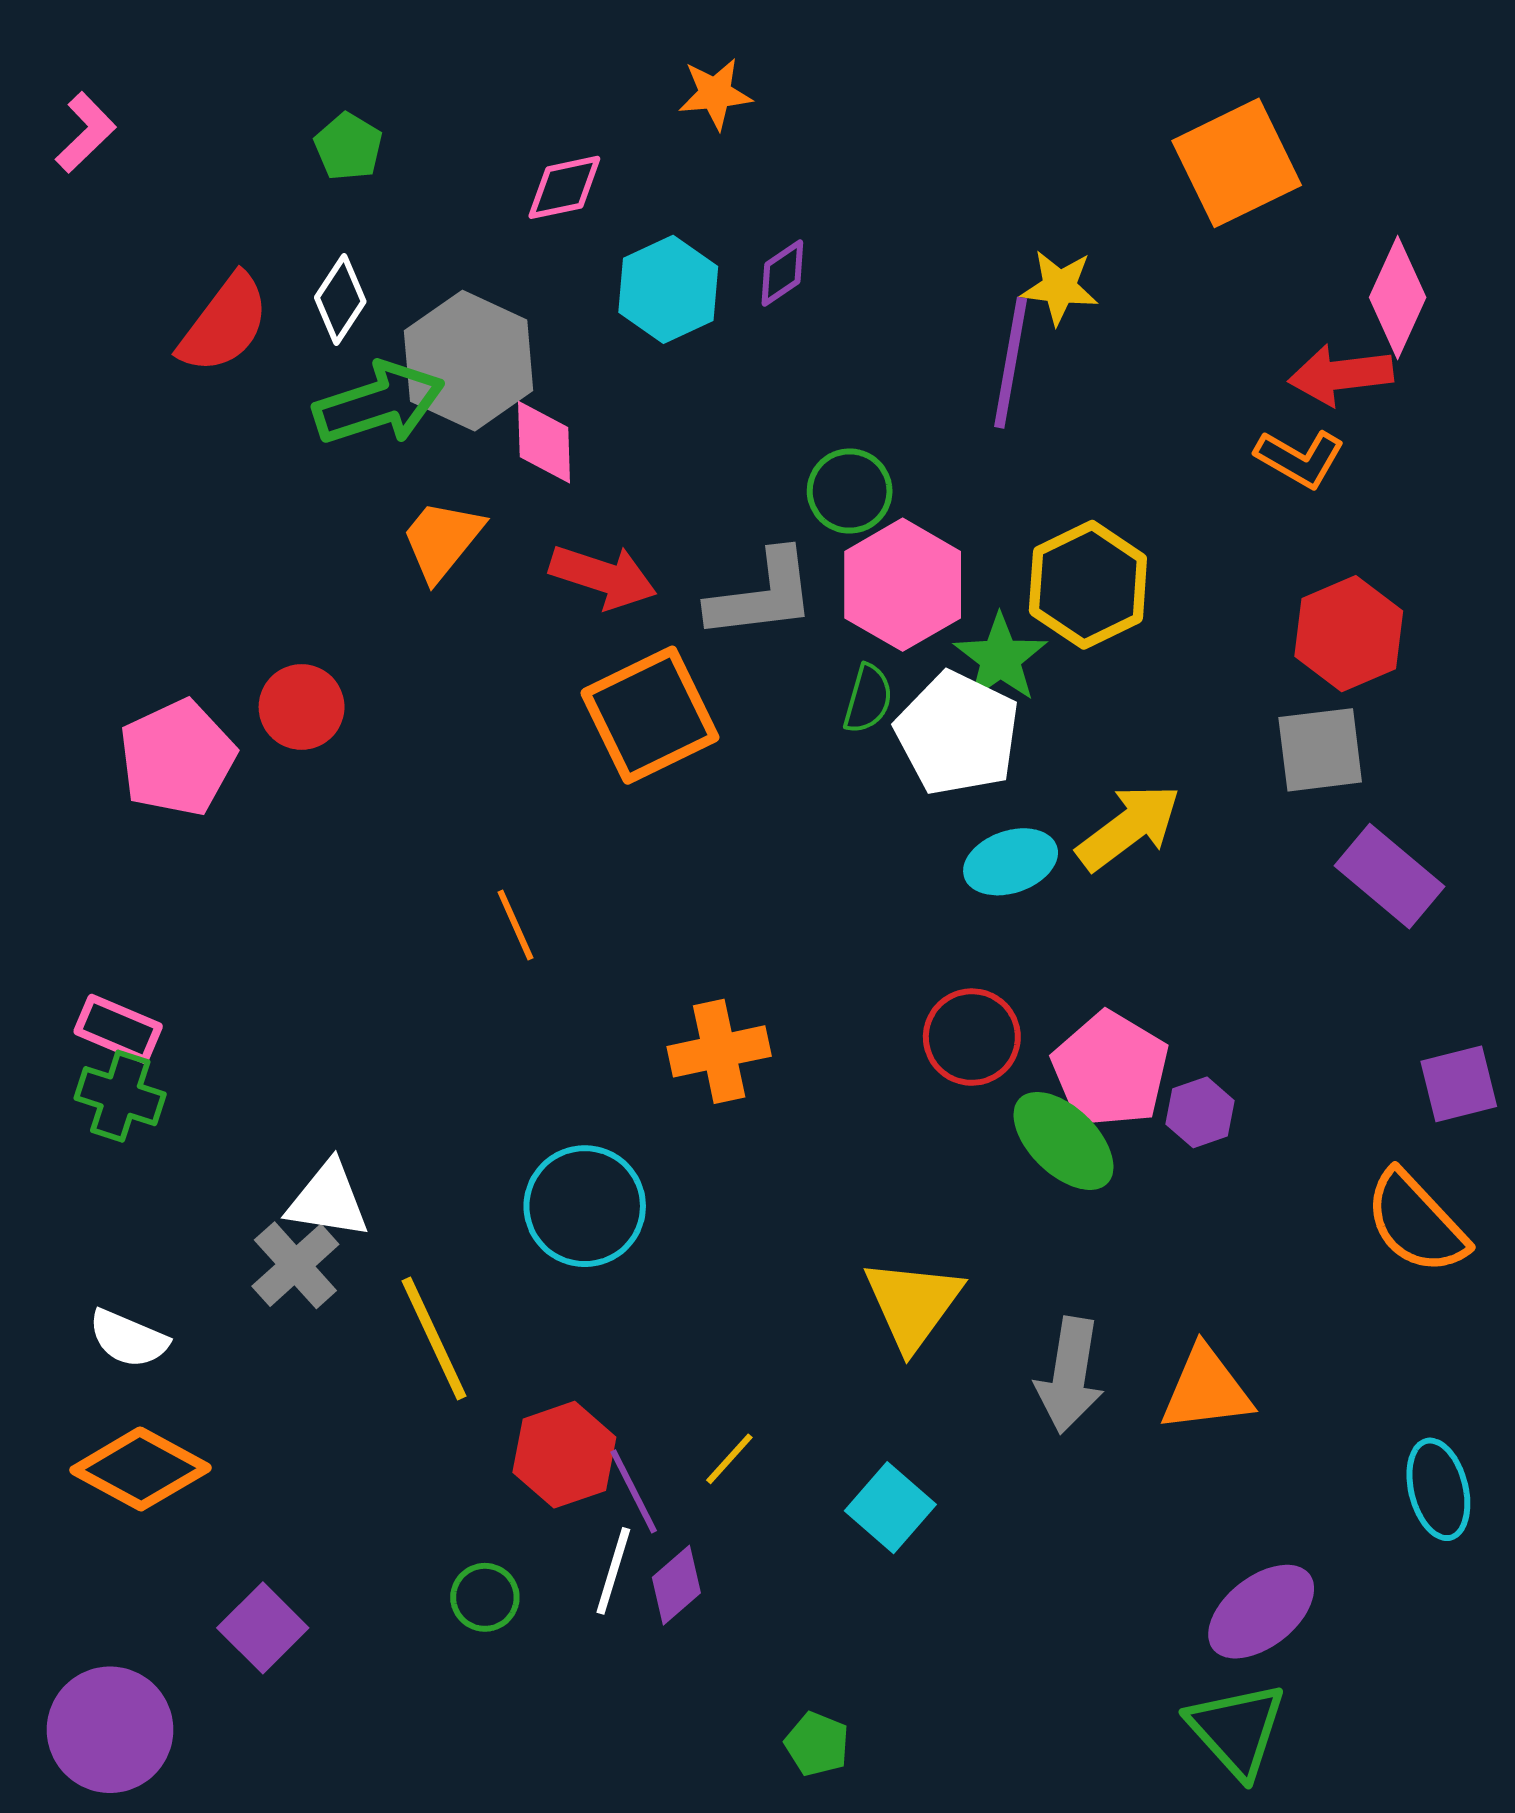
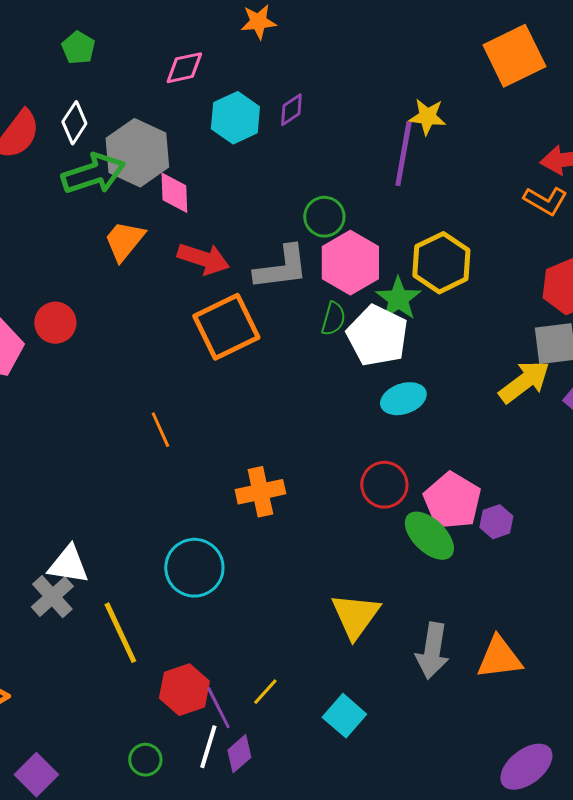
yellow arrow: (1129, 827) -> (524, 382), moved

